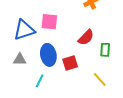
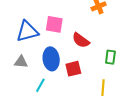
red semicircle: (86, 38) -> (81, 40), moved, turned 78
yellow line: (100, 79) -> (103, 88), turned 42

